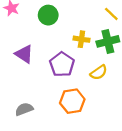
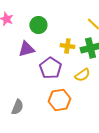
purple triangle: (24, 54) -> (26, 49), moved, turned -48
gray semicircle: (24, 109) -> (17, 107), turned 133

